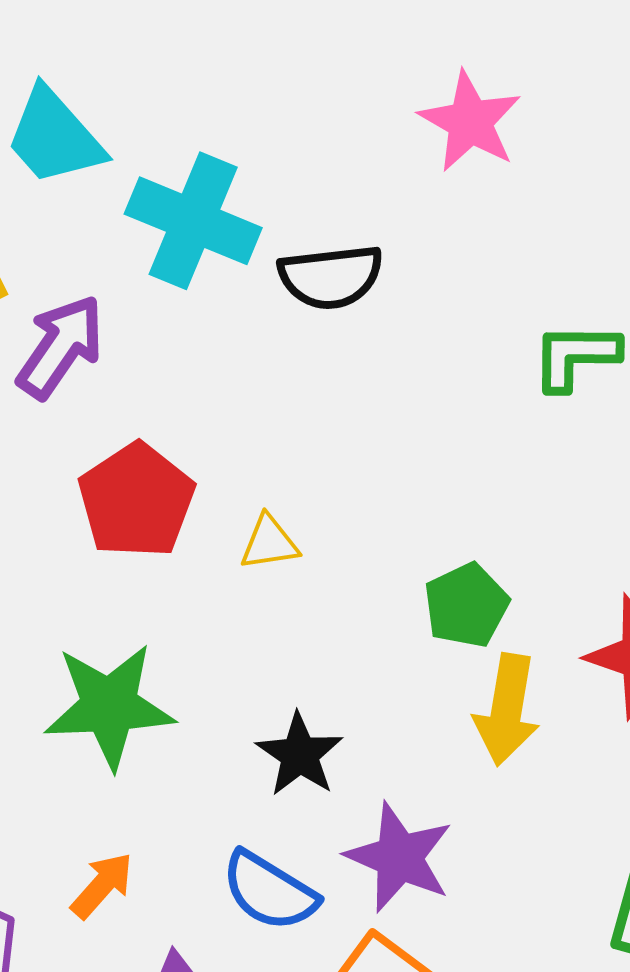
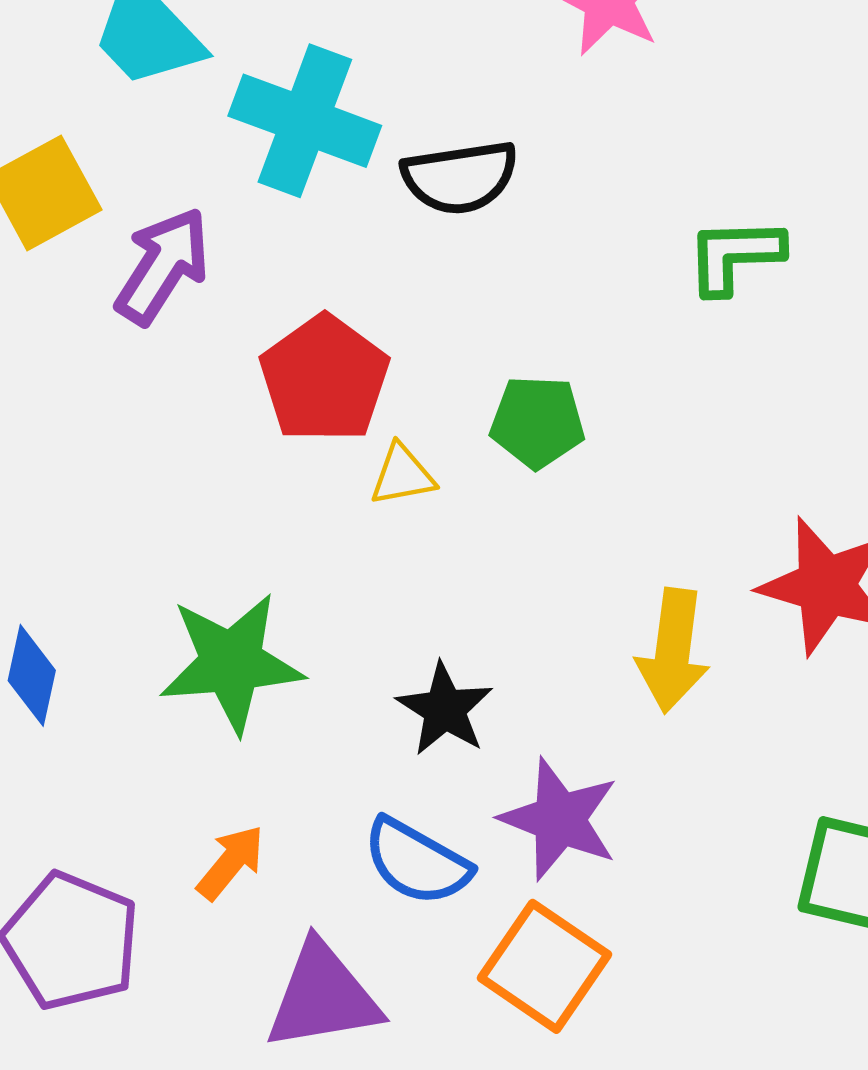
red pentagon: (136, 501) -> (324, 379), moved
green pentagon: (466, 605) -> (537, 422), moved, turned 30

